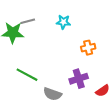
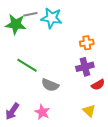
cyan star: (63, 22) -> (52, 18), moved, size x1.5
purple cross: (79, 79) -> (85, 67), moved

